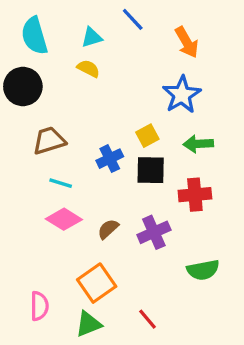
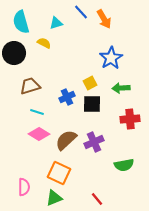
orange arrow: (187, 42) -> (104, 19), moved
yellow semicircle: (88, 68) -> (44, 43), moved
red cross: (195, 195) -> (130, 119), moved
brown semicircle: (108, 229) -> (66, 140), size x1.6
orange square: (97, 283) -> (59, 173), turned -30
red line: (147, 319) -> (97, 199), moved

